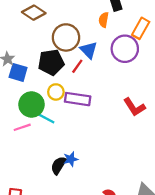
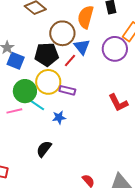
orange semicircle: (104, 20) -> (86, 17), moved, size x1.6
yellow circle: (56, 92) -> (48, 82), size x1.6
purple rectangle: (78, 99) -> (67, 90), size x0.7
blue star: (71, 159) -> (59, 118), moved

